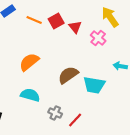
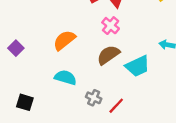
pink cross: (98, 38) -> (111, 26), moved
cyan trapezoid: (94, 85) -> (138, 66), turned -35

